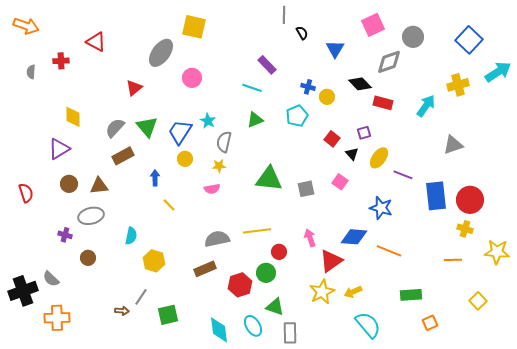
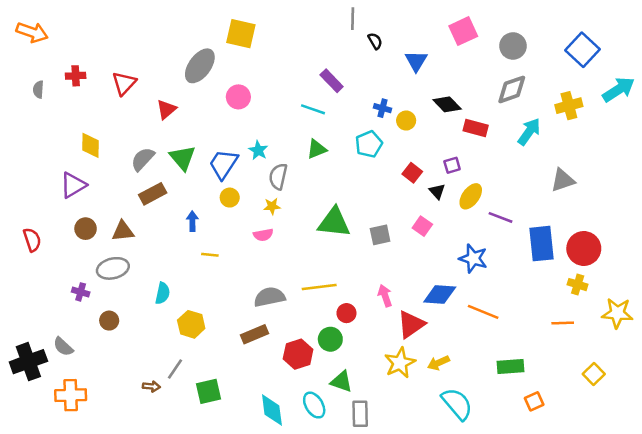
red triangle: (96, 42) -> (124, 83), moved, turned 45
gray diamond: (389, 62) -> (512, 89), moved
yellow line: (169, 205) -> (210, 255), turned -40

